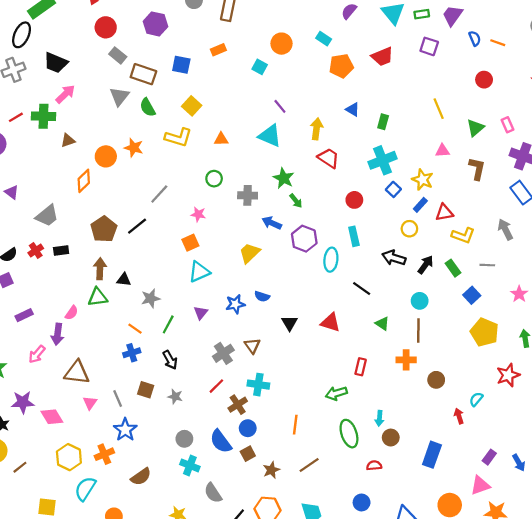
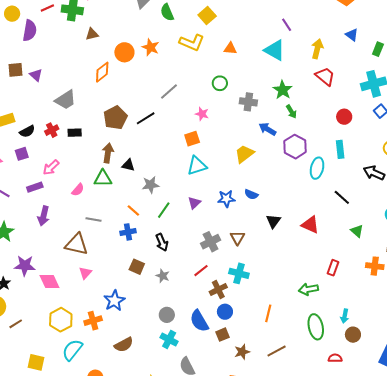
purple arrow: (58, 334) -> (43, 216), moved
pink arrow: (37, 354) -> (51, 167), moved
gray line: (118, 398) -> (94, 220), moved, turned -63

